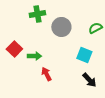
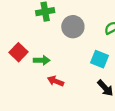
red arrow: (46, 74) -> (56, 81), turned -40

